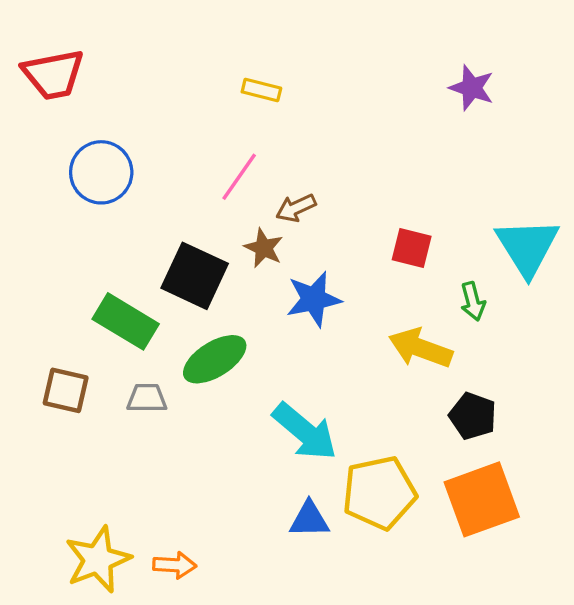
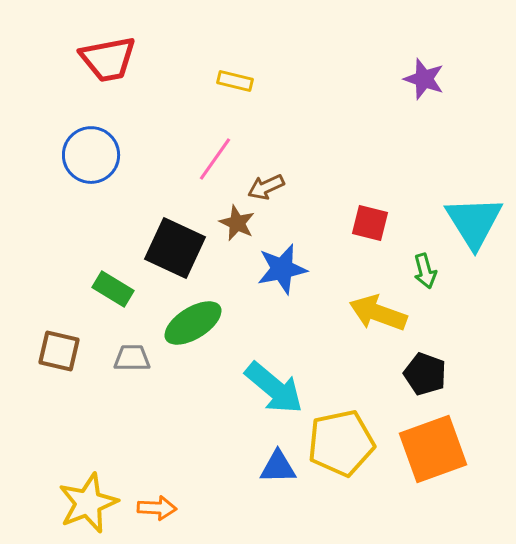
red trapezoid: (53, 74) -> (108, 59), moved
green rectangle: (126, 321) -> (113, 289), size x0.7

